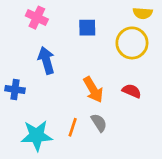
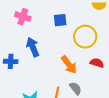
yellow circle: (132, 43) -> (85, 37), moved
blue cross: (15, 89) -> (11, 61), moved

